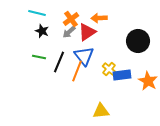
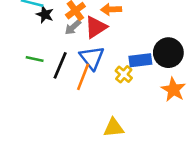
black star: (42, 31) -> (45, 14), moved
black circle: (138, 41) -> (168, 53), moved
blue rectangle: (122, 75) -> (140, 60), moved

